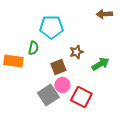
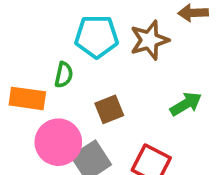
brown star: (76, 52) -> (149, 40), moved, size x1.5
pink circle: (62, 85) -> (58, 142), moved, size x1.6

